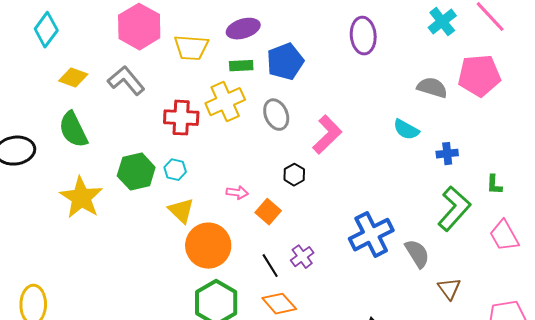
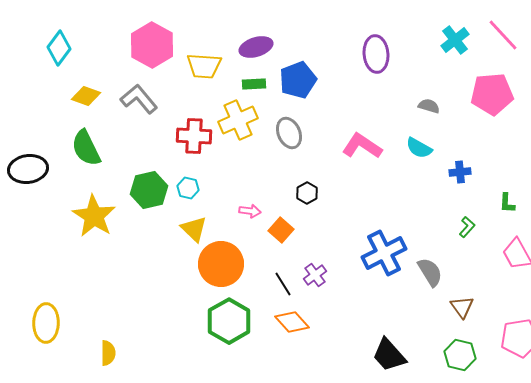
gray semicircle: (432, 88) -> (429, 106), moved, size x0.7
pink L-shape: (327, 135) -> (362, 146), moved, turned -102
green L-shape: (454, 209) -> (467, 227), size x0.5

